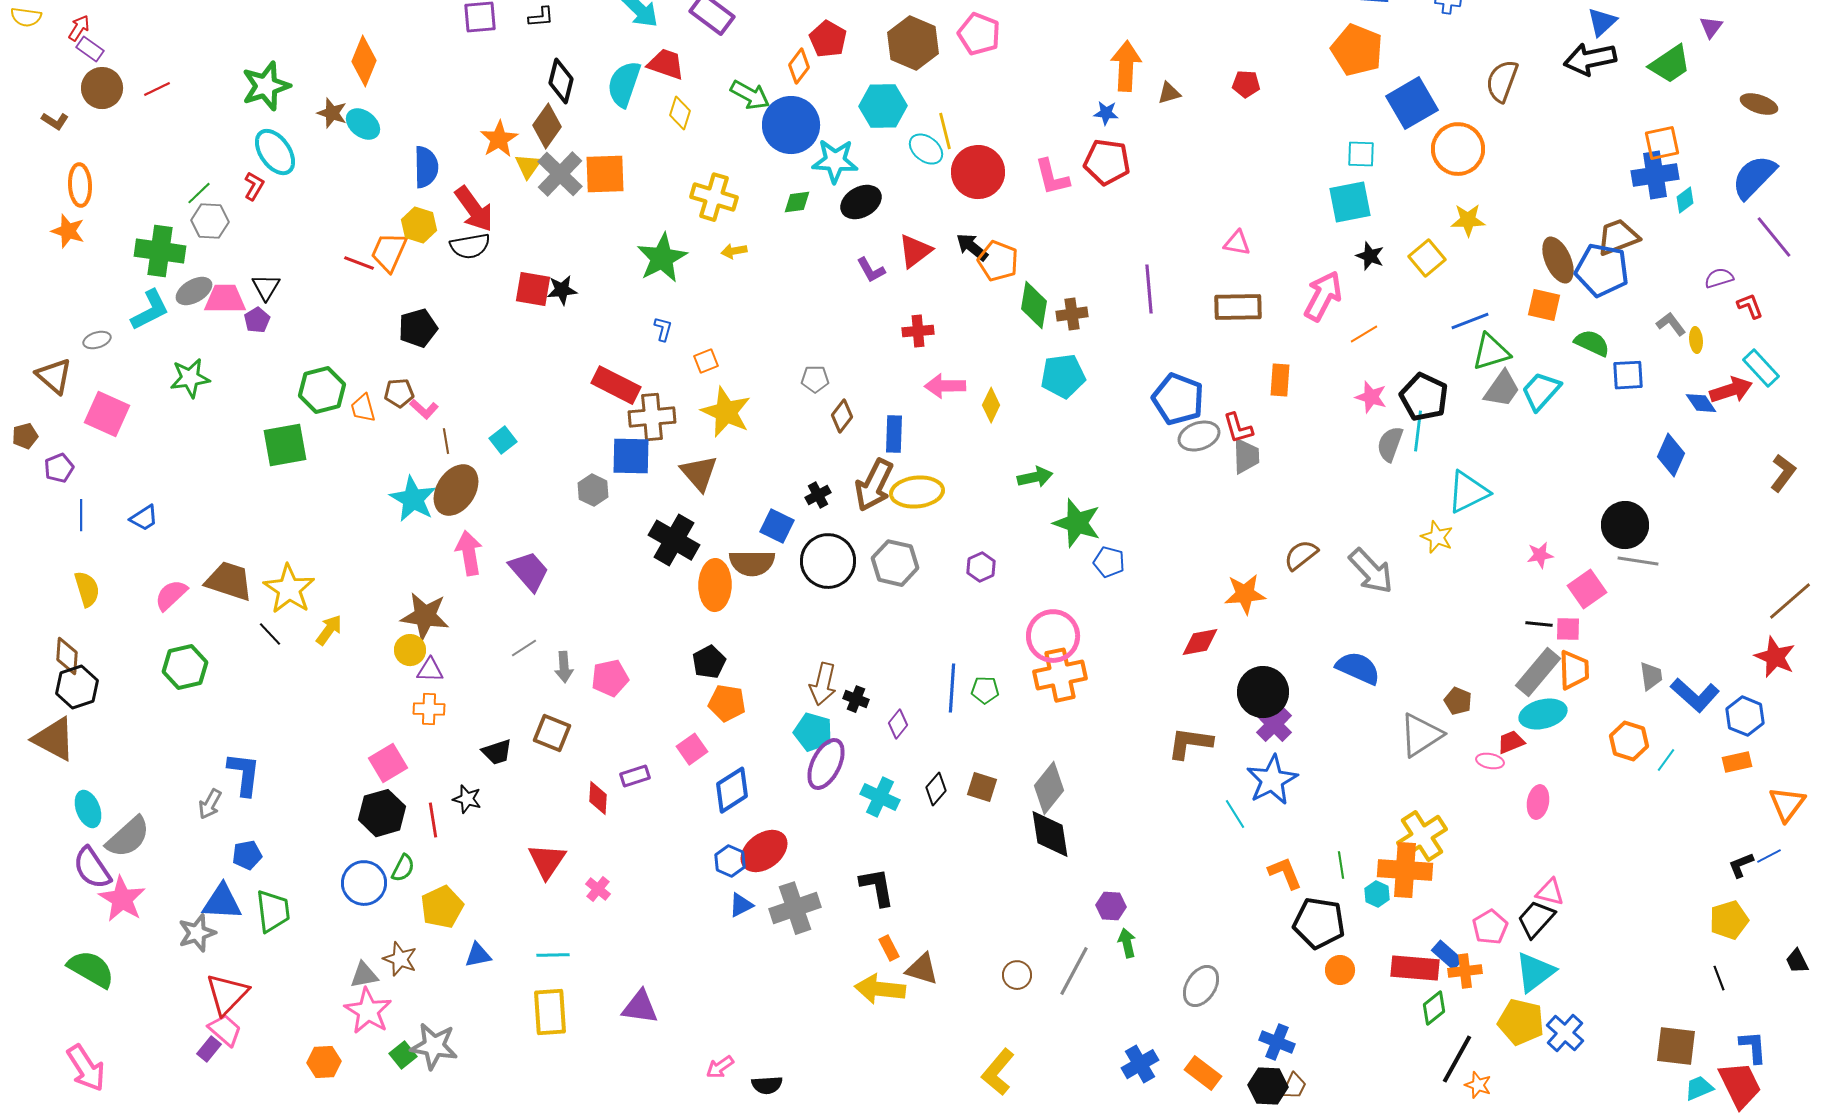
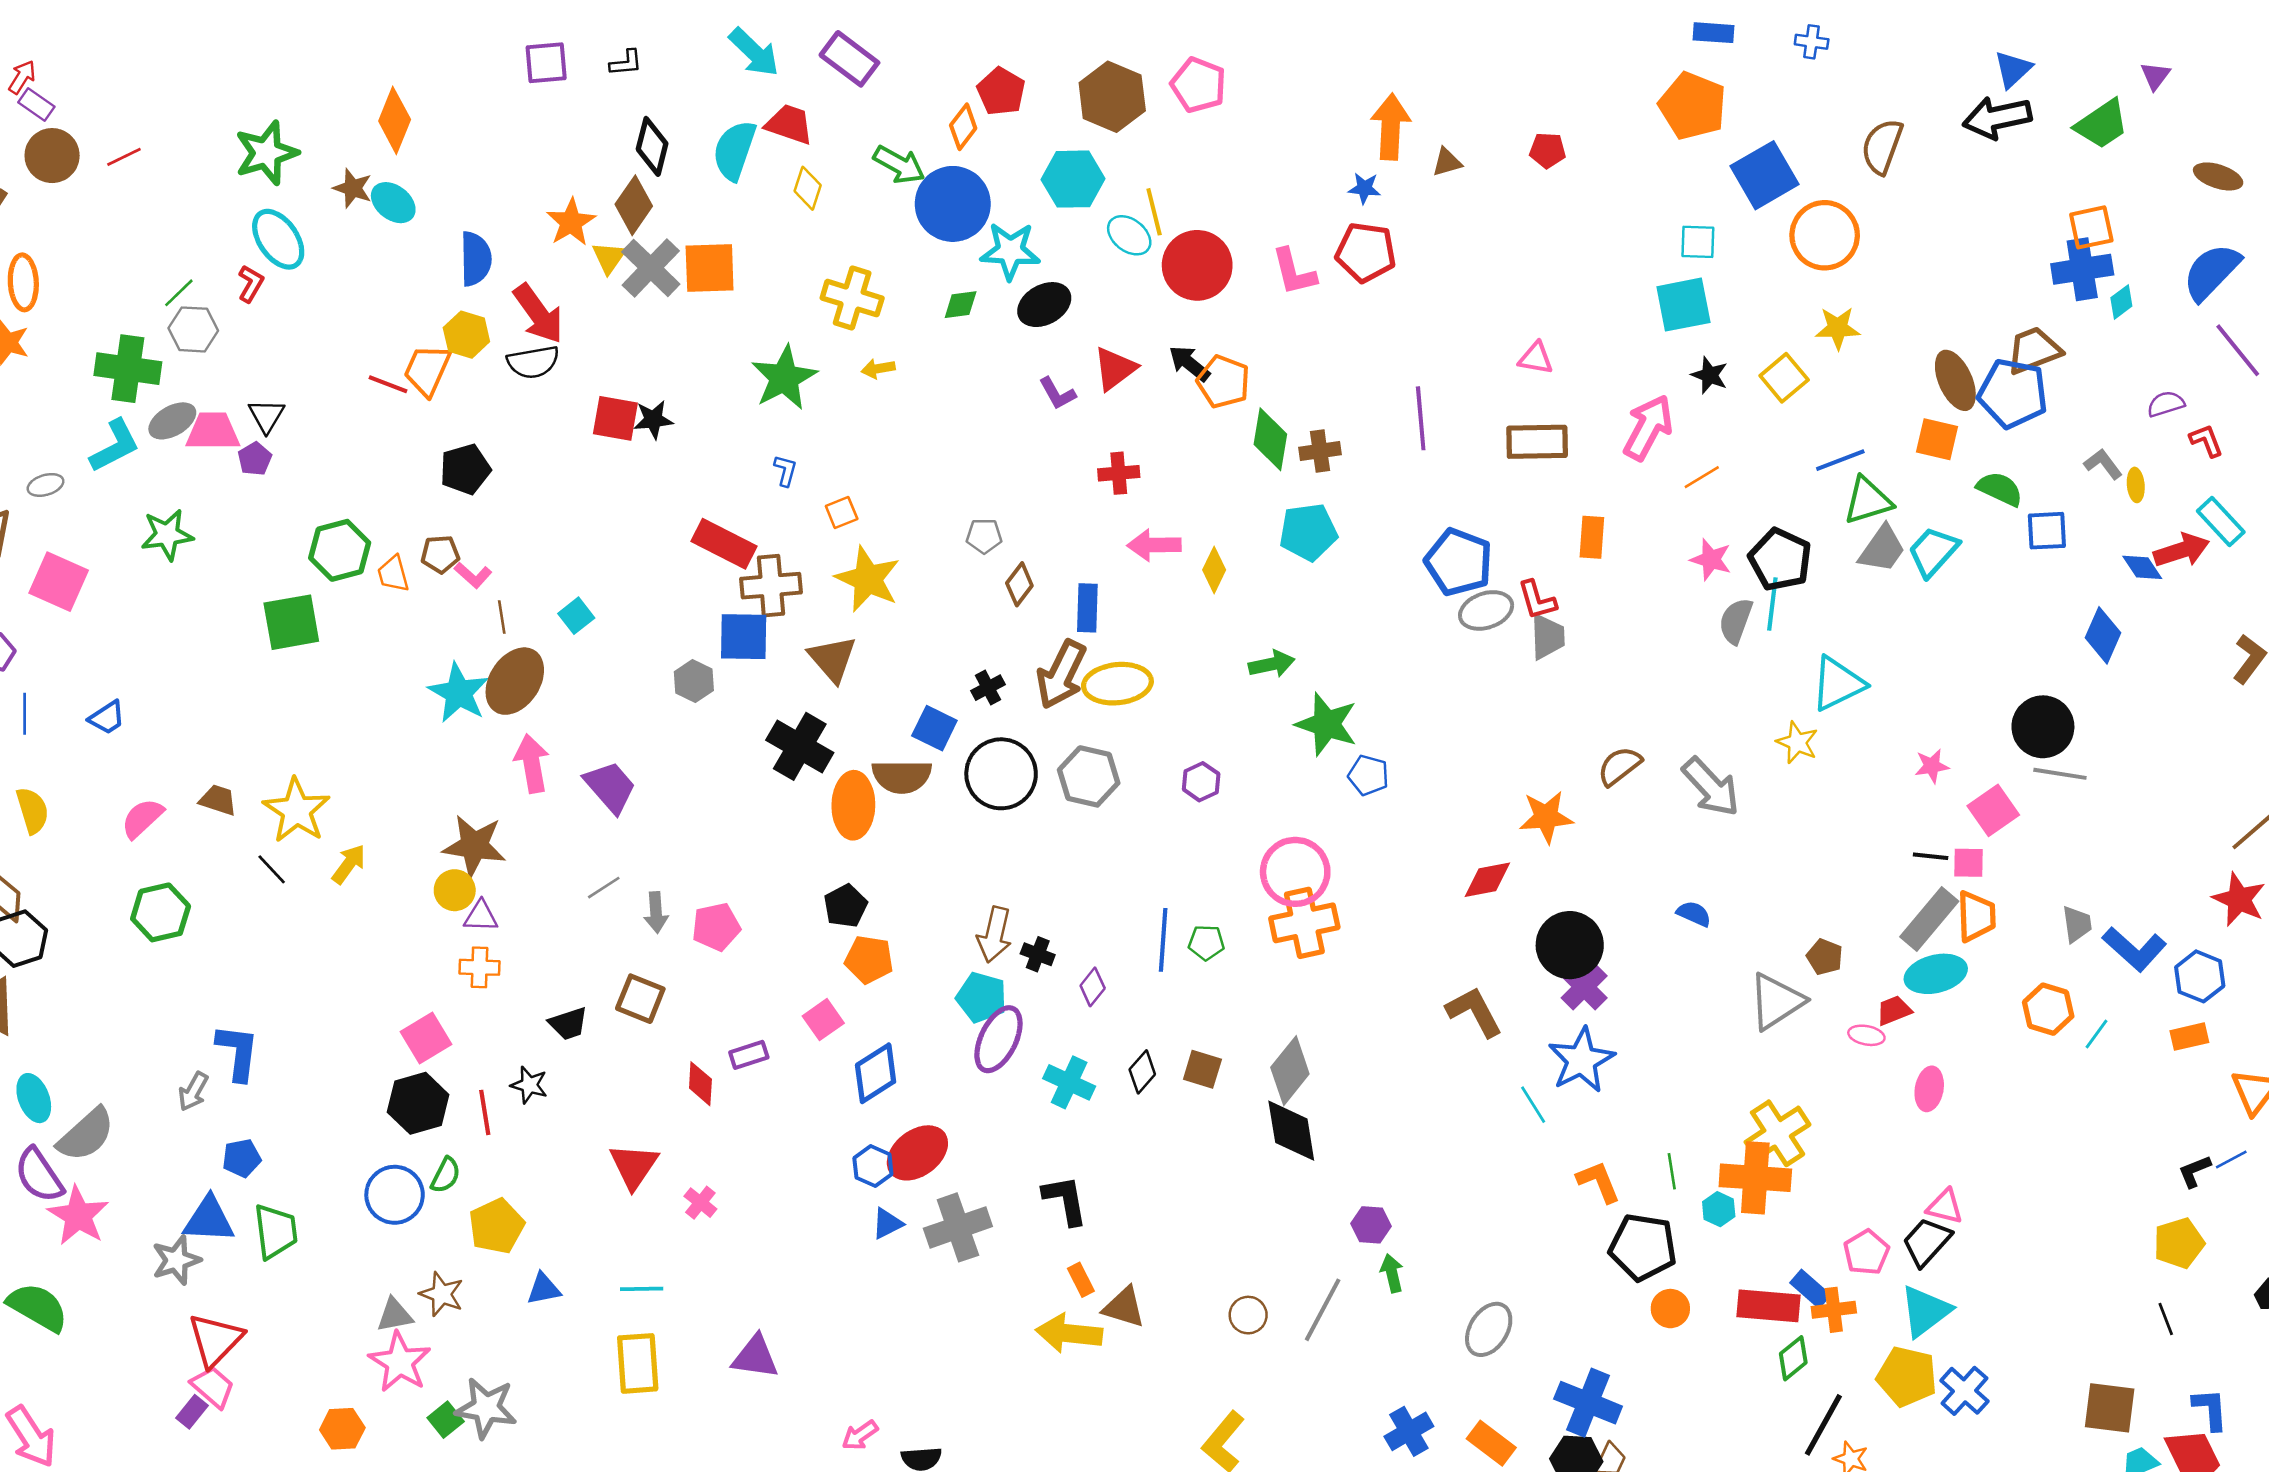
brown trapezoid: (229, 581) -> (218, 800), size x0.6
blue semicircle: (1358, 668) -> (1694, 914), size x0.6
brown L-shape: (1190, 743) -> (1474, 1012), turned 54
blue cross: (1277, 1042) -> (1588, 1403), size x1.4

